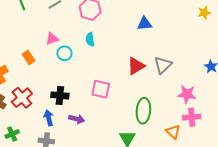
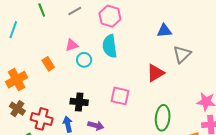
cyan semicircle: (90, 39) -> (110, 46), size x1.6
gray triangle: (163, 65) -> (182, 54), moved
red cross: (22, 98) -> (42, 119), moved, turned -35

